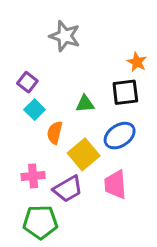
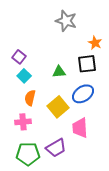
gray star: (65, 36) -> (66, 21), moved
orange semicircle: (55, 133) -> (30, 98), moved
purple trapezoid: (68, 189) -> (56, 148), moved

